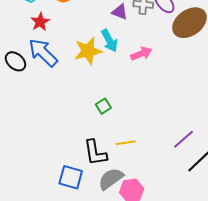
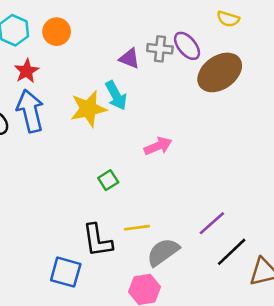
blue arrow: (43, 53) -> (30, 111), turned 32
pink arrow: (141, 54) -> (158, 146), moved
gray semicircle: (111, 179) -> (163, 252), moved

